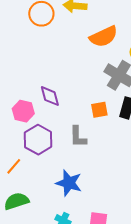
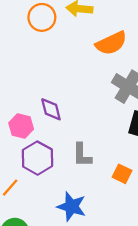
orange square: (99, 110) -> (122, 174), moved, turned 36

